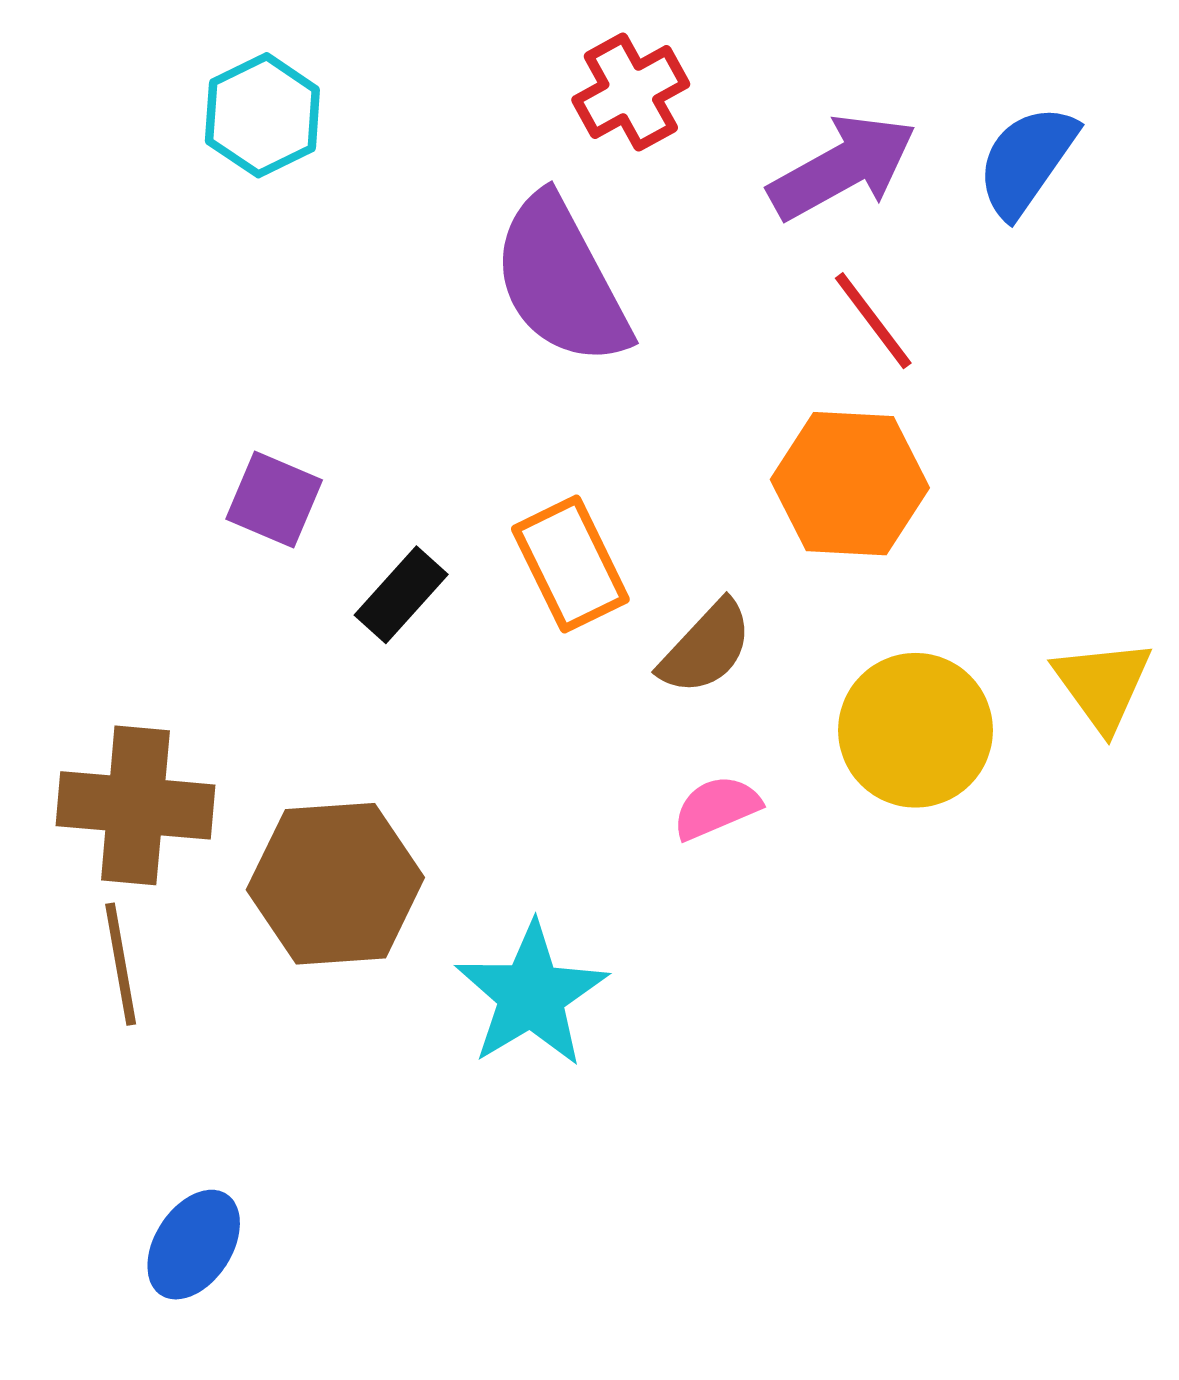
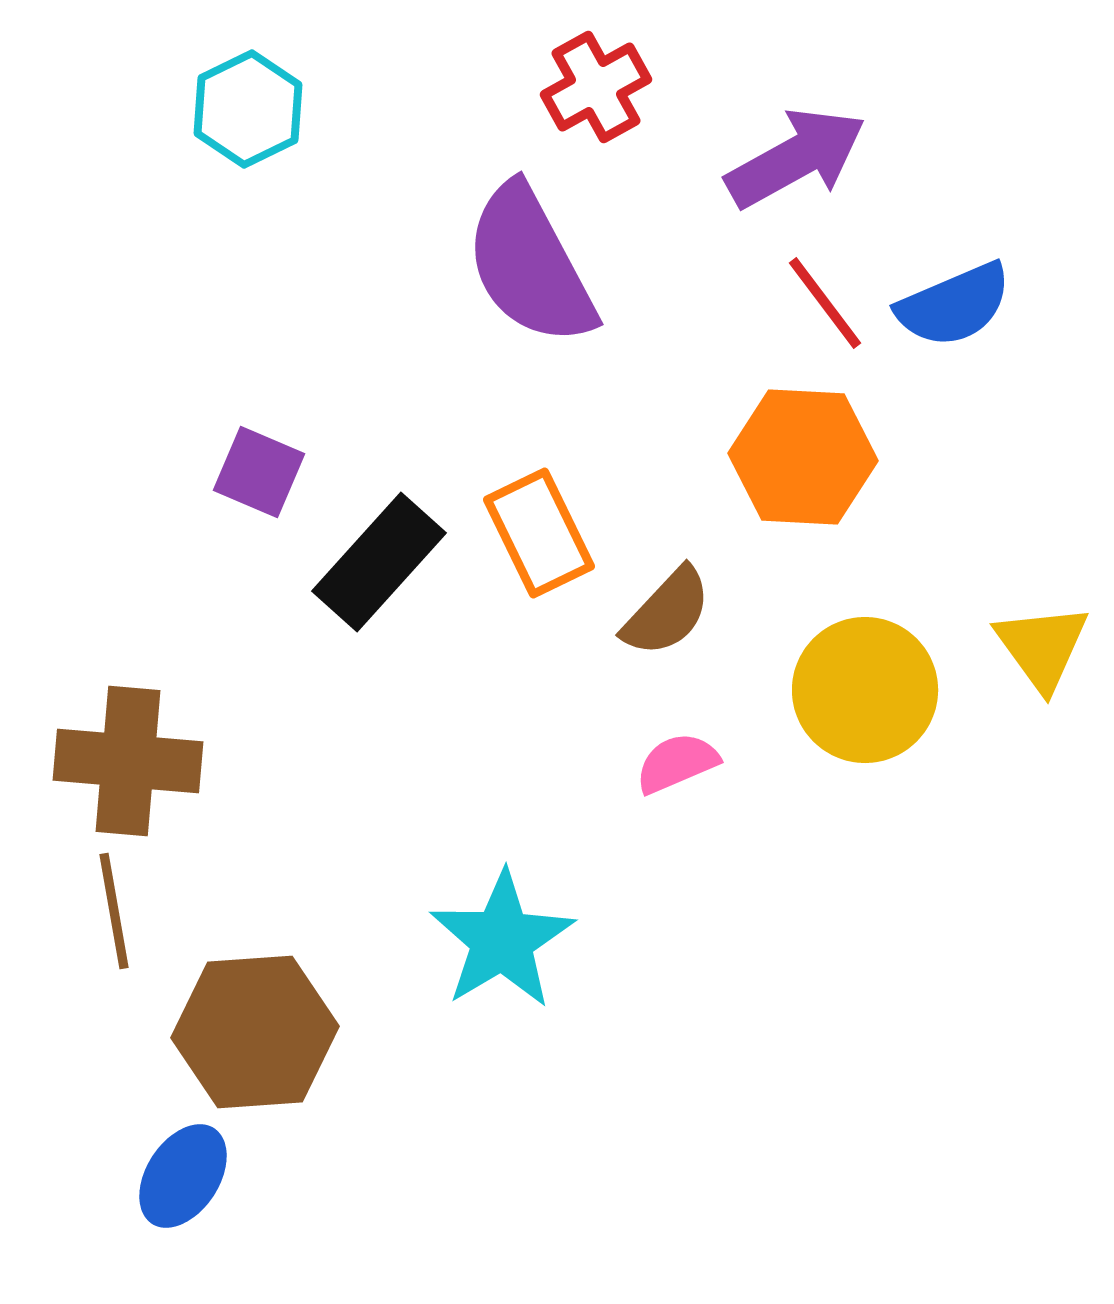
blue semicircle: (1027, 161) -> (954, 305), moved, turned -148
black rectangle: (401, 595) -> (379, 562), size x1.5
brown hexagon: (335, 884) -> (255, 1032), moved

